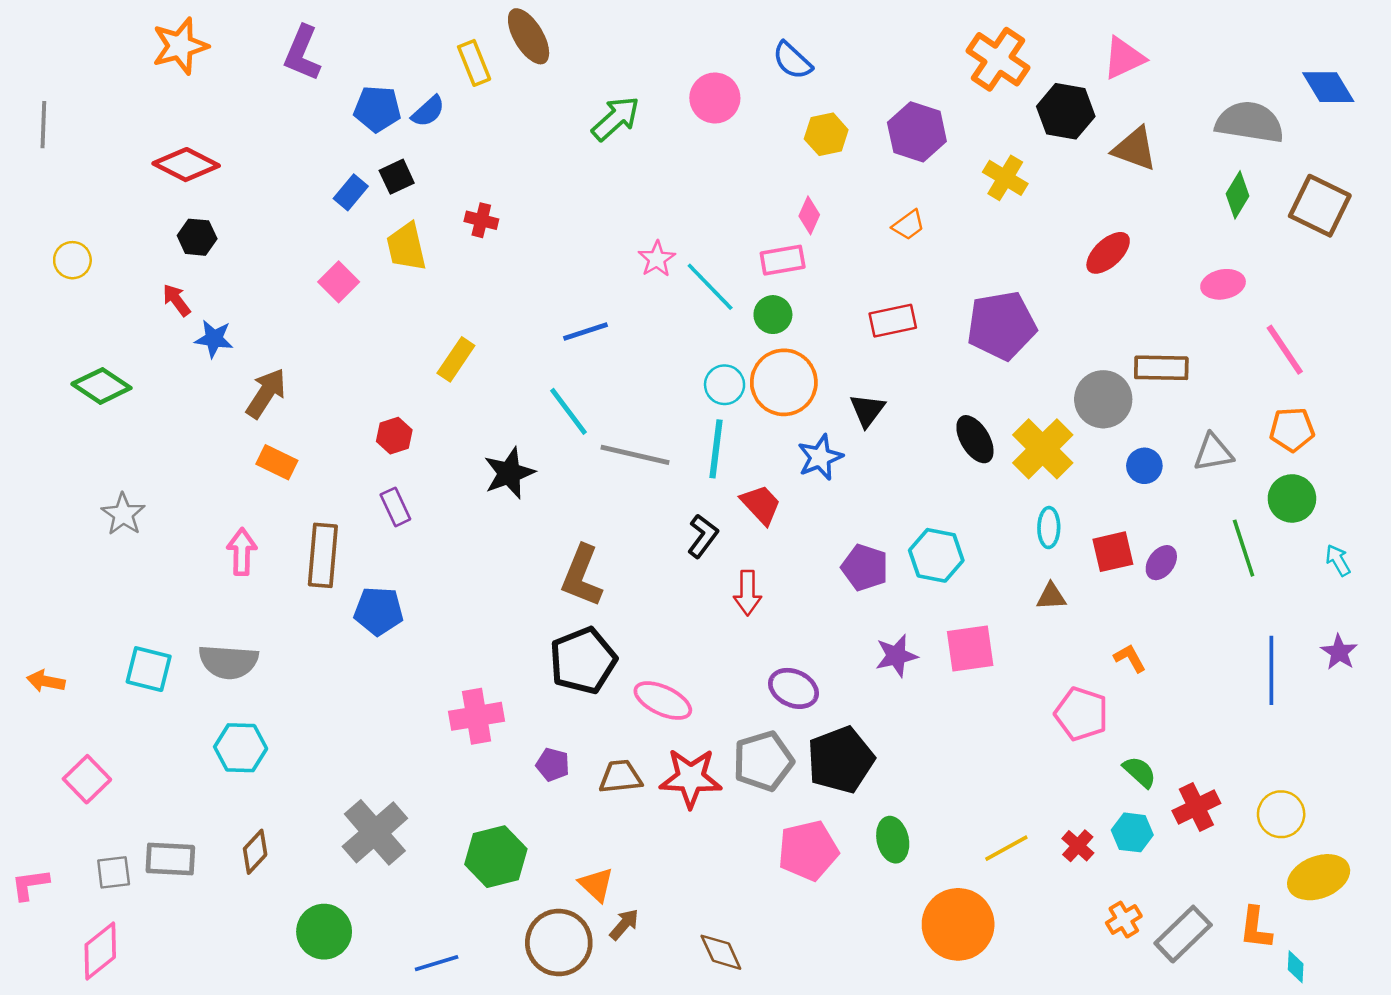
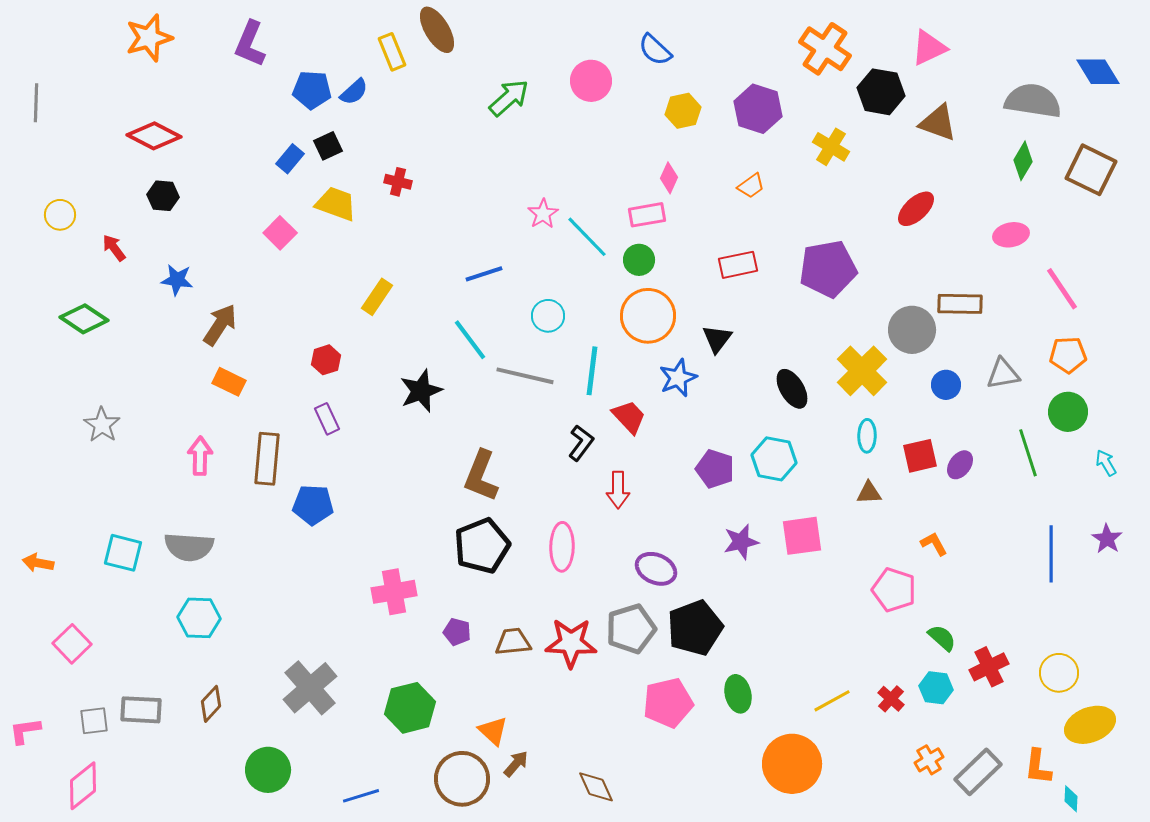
yellow trapezoid: (406, 247) -> (336, 204), turned 123
red arrow: (176, 300) -> (114, 248), moved
cyan circle: (725, 385) -> (548, 316), moved
black ellipse: (975, 439) -> (792, 389), moved
pink ellipse: (663, 701) -> (562, 547), moved, turned 66

